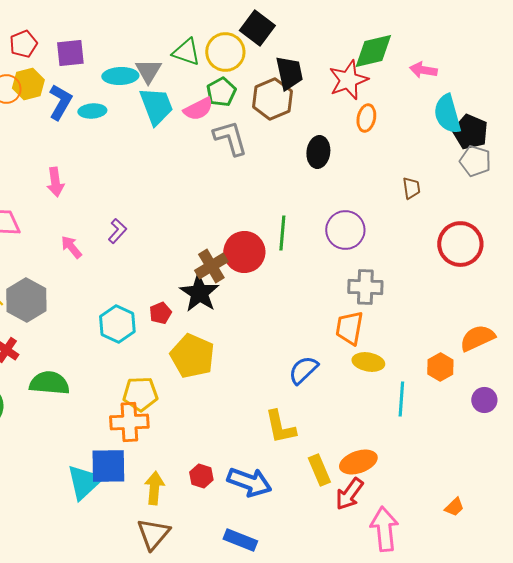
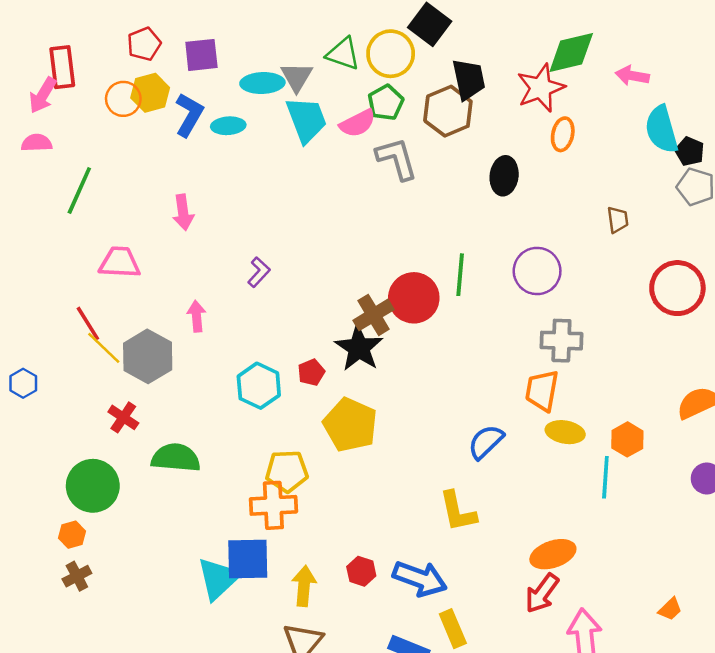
black pentagon: (470, 132) -> (690, 151), size x0.7
pink arrow: (71, 247) -> (197, 316), moved, turned 35
orange hexagon: (440, 367) -> (627, 439), moved
yellow rectangle: (319, 470) -> (453, 629), moved

